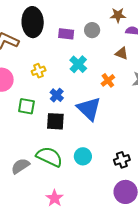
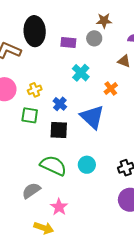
brown star: (118, 15) -> (104, 21), moved
yellow cross: (39, 71) -> (35, 90), moved
gray semicircle: (20, 166) -> (31, 191), moved

